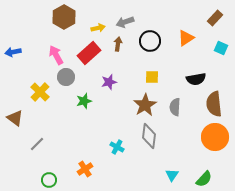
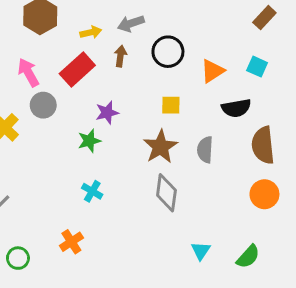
orange triangle: (186, 38) -> (212, 71), moved
cyan square: (221, 48) -> (257, 67), moved
green star: (84, 101) -> (89, 141), moved
orange circle: (215, 137) -> (264, 194), size x0.7
cyan cross: (117, 147) -> (92, 191), moved

